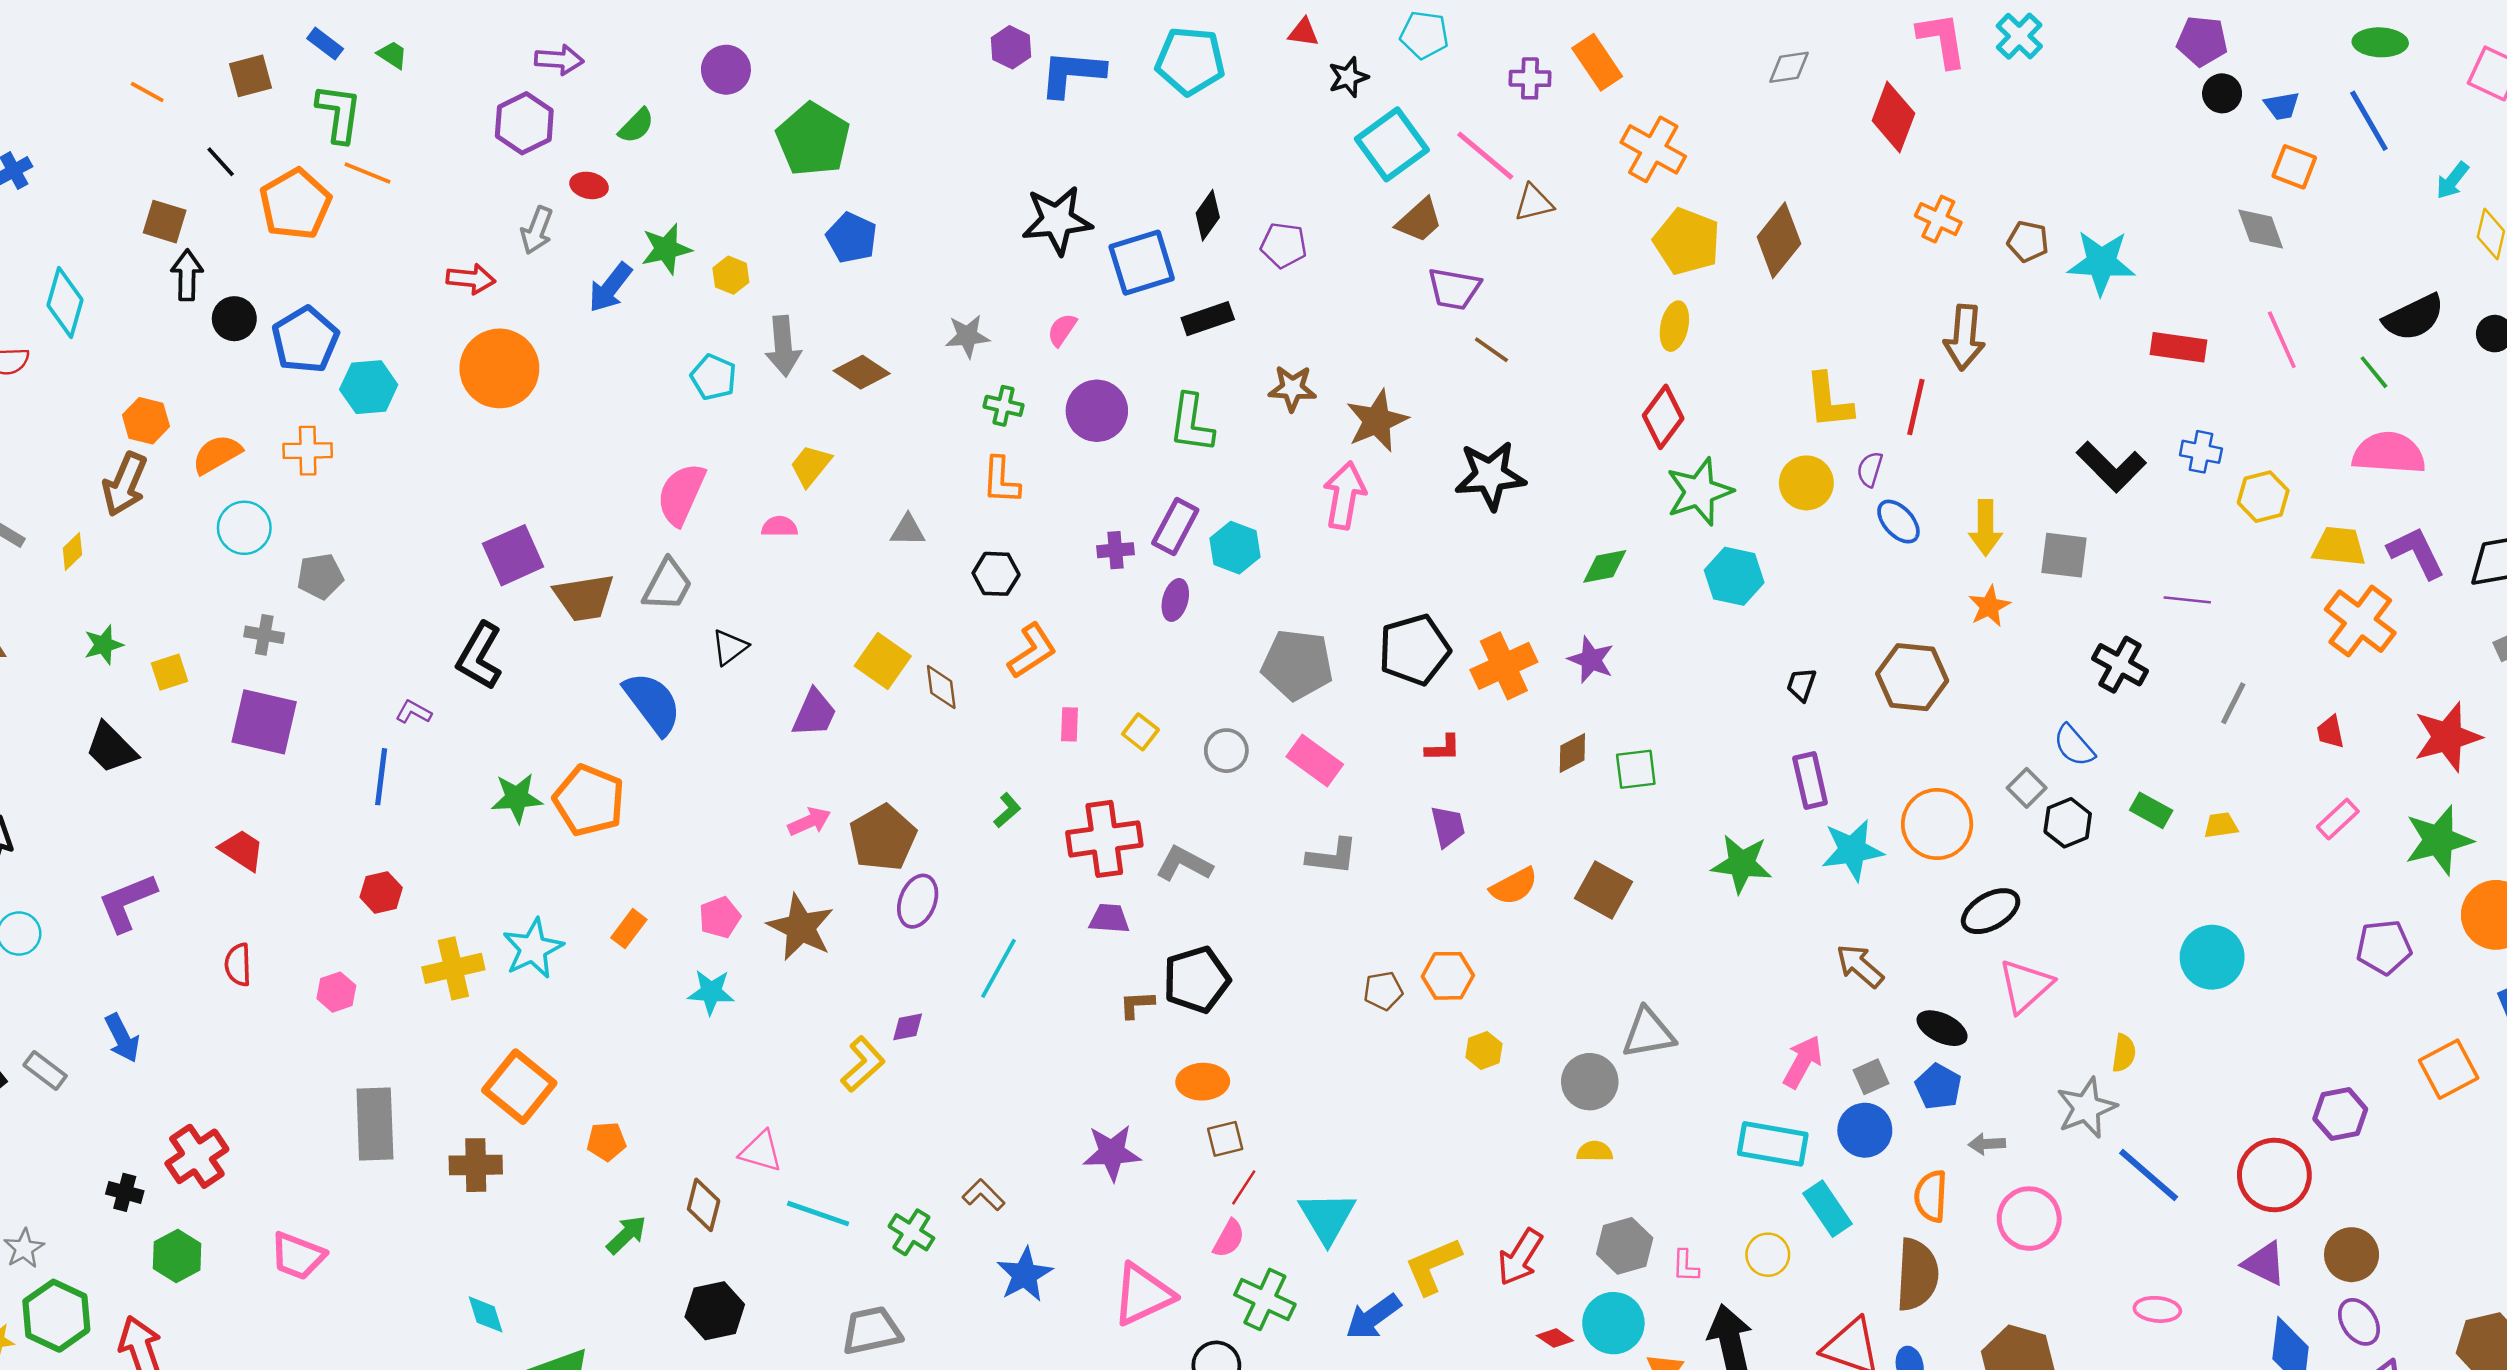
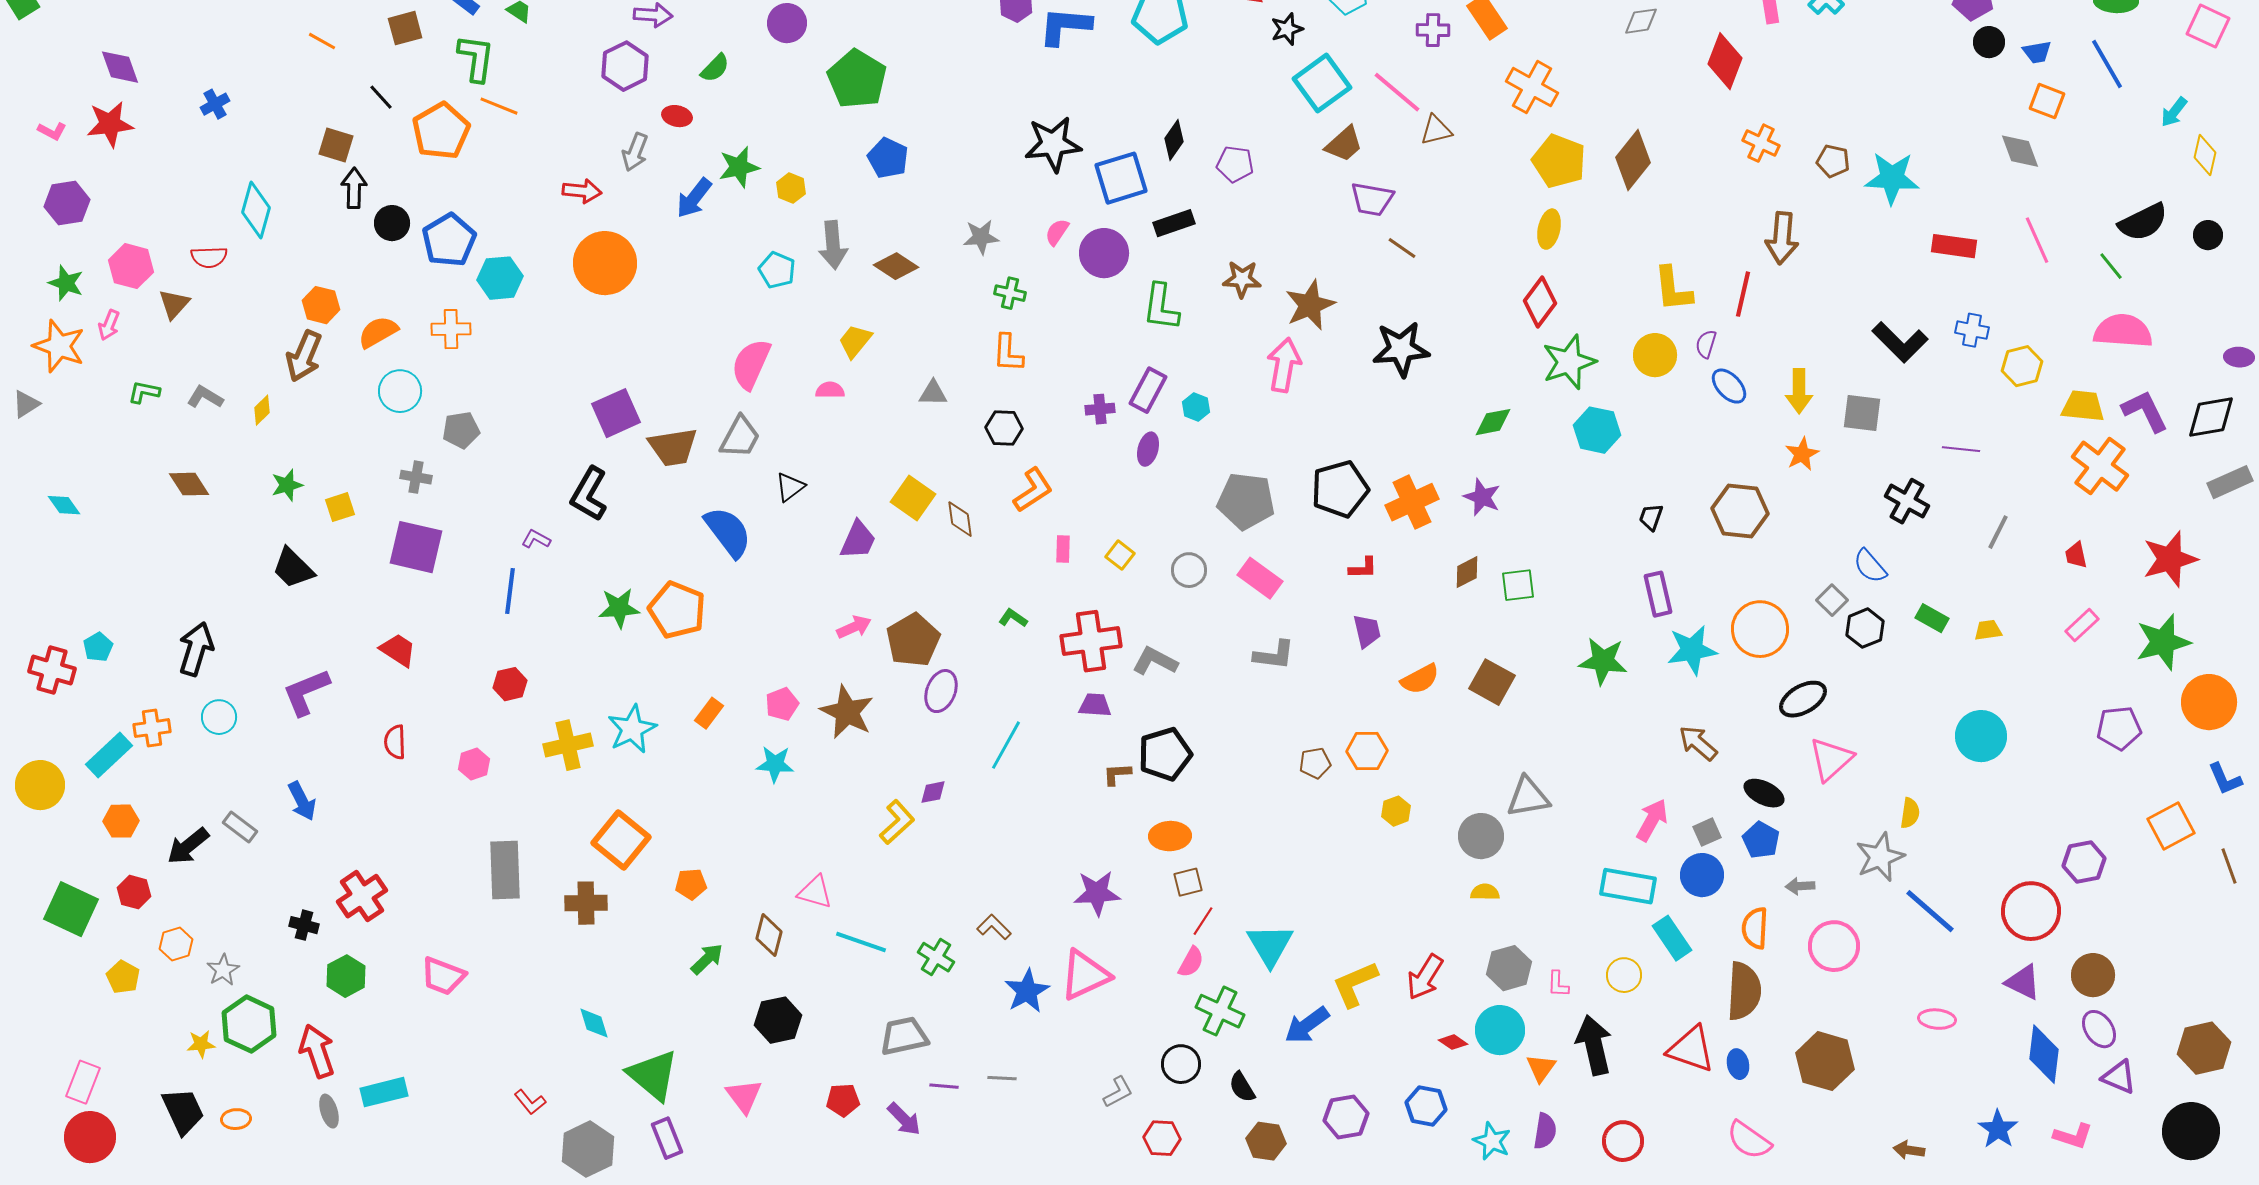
purple circle: (1097, 411) -> (1104, 253), moved
cyan hexagon: (1235, 548) -> (1196, 407), size x0.7
green L-shape: (1007, 810) -> (1013, 618), turned -104
pink triangle: (1143, 1294) -> (1085, 975), moved

